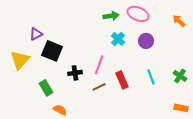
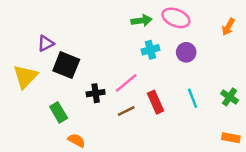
orange arrow: (179, 21) -> (228, 27), turned -104
cyan cross: (118, 39) -> (150, 50), turned 32
pink line: (99, 65) -> (126, 83), turned 30

